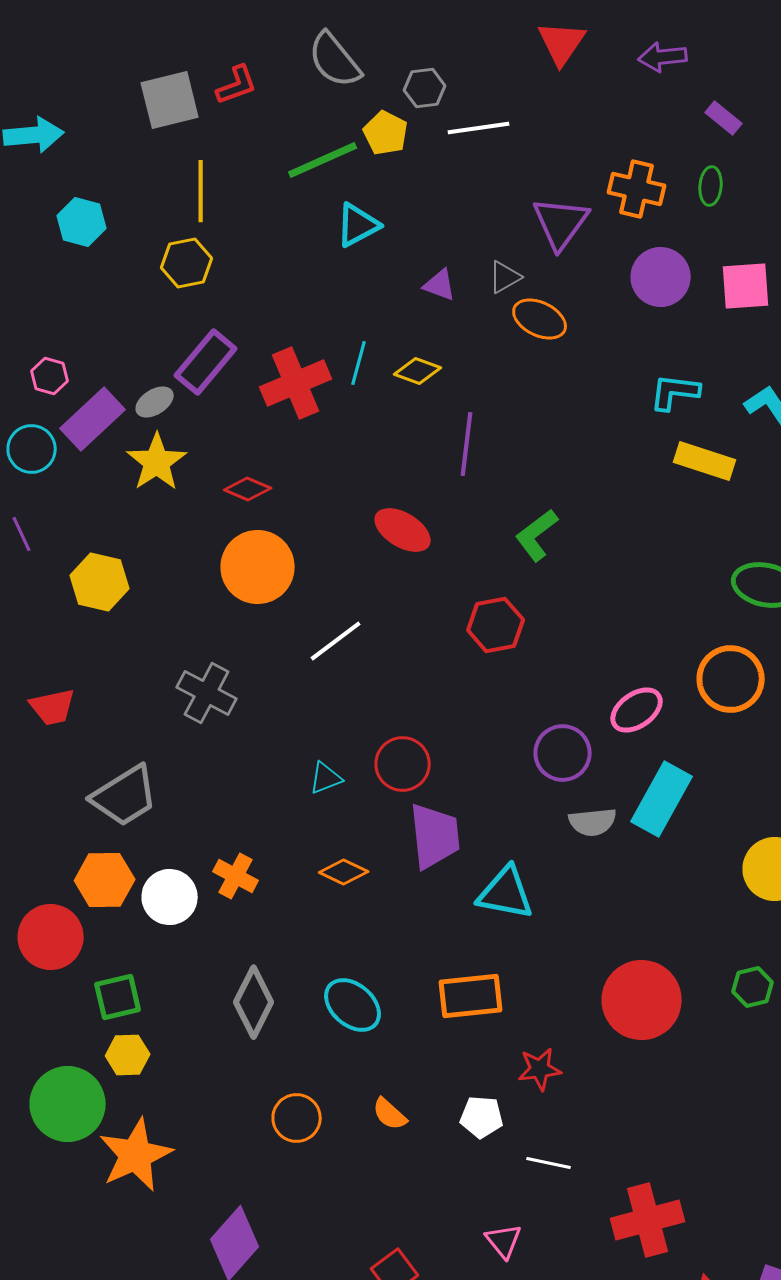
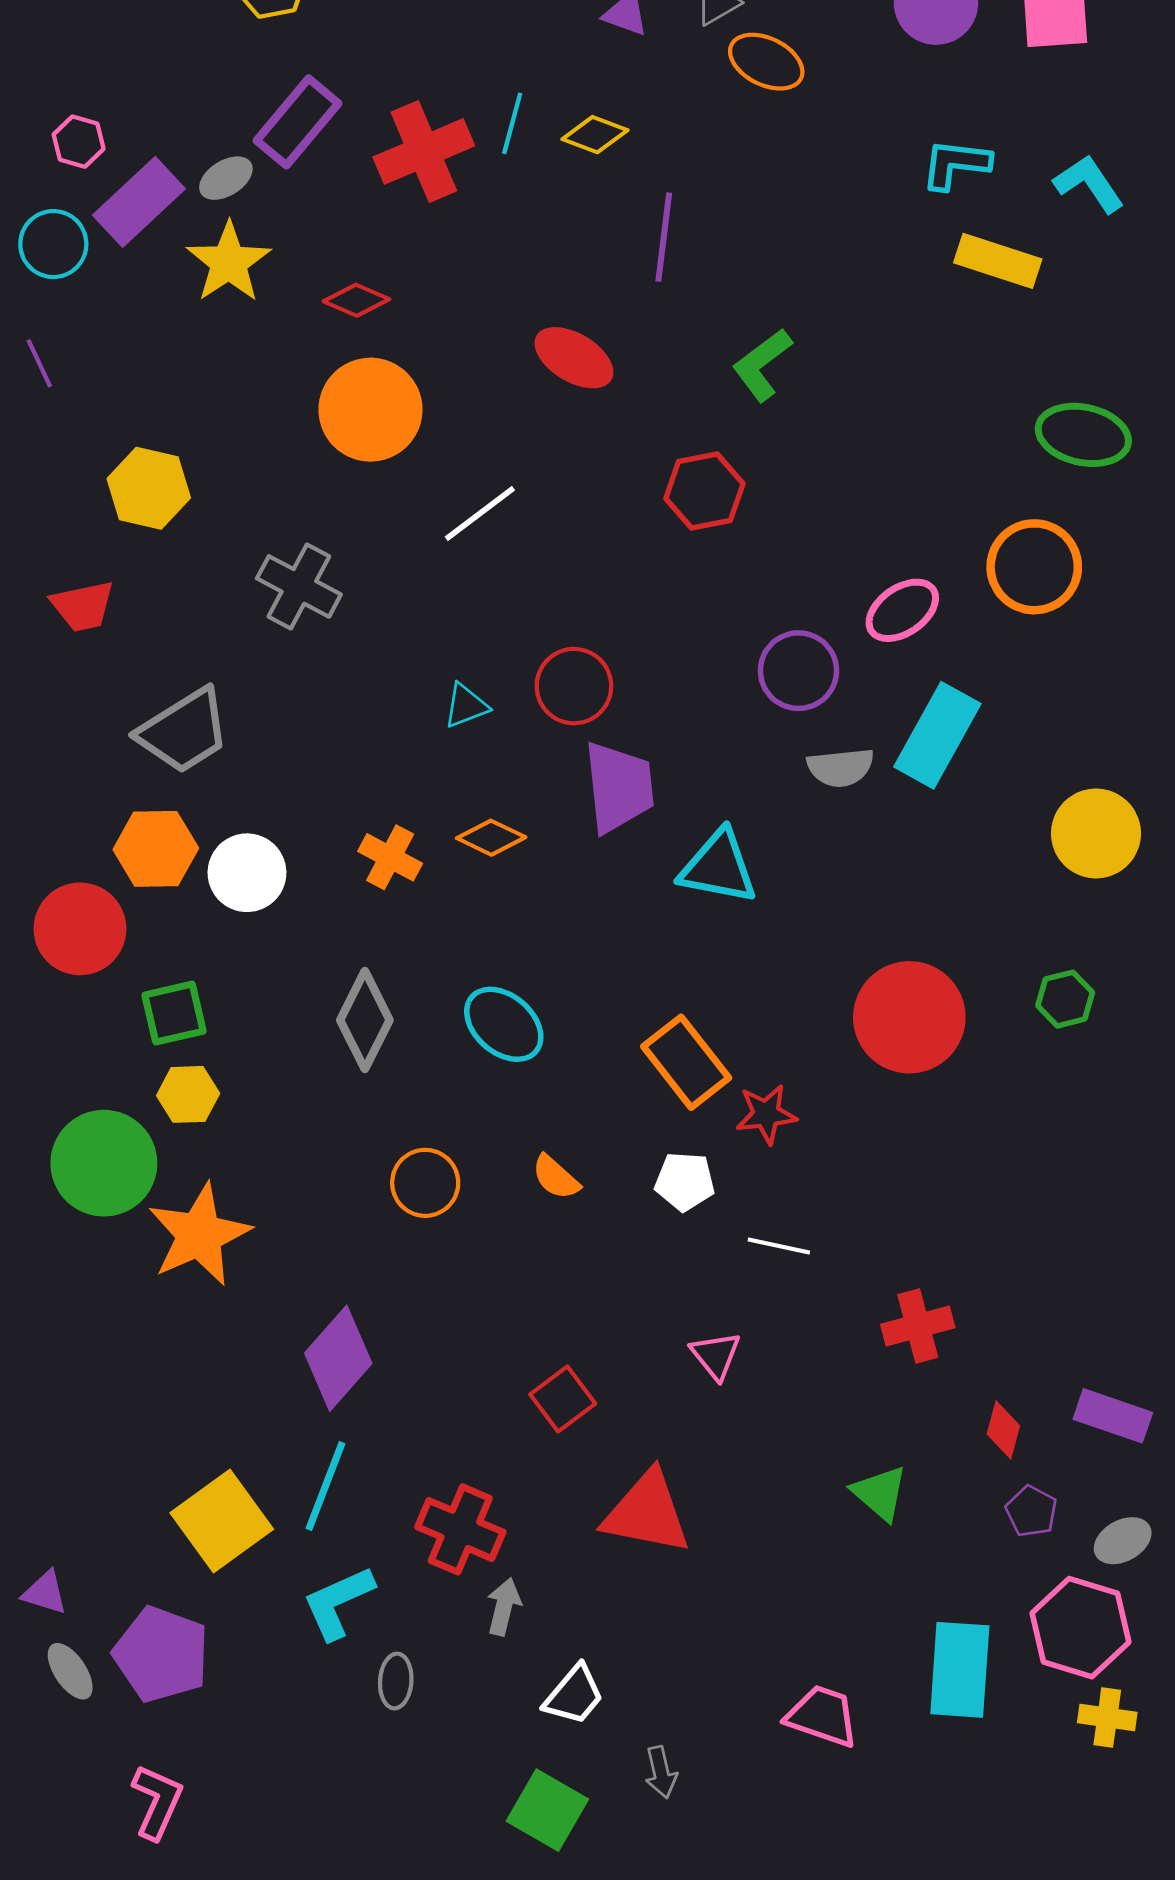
yellow hexagon: (100, 582) -> (149, 488), moved
orange cross: (236, 876) -> (390, 857), moved
orange rectangle: (471, 996) -> (686, 1062), moved, turned 58
red cross: (648, 1220) -> (918, 1326), size x0.7

